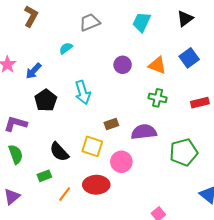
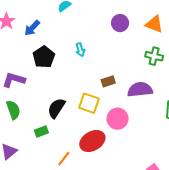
cyan arrow: (83, 92) -> (80, 50), size x0.6
black semicircle: (59, 152) -> (56, 108), turned 75
red ellipse: (96, 185) -> (92, 141), turned -30
orange line: (65, 194) -> (64, 159), moved

